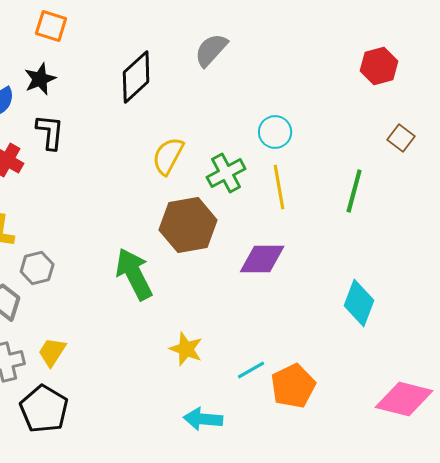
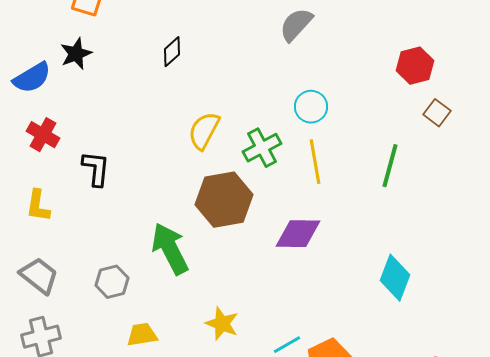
gray semicircle: (211, 50) -> (296, 25), moved
red hexagon: (379, 66) -> (415, 66), moved
black diamond: (136, 77) -> (172, 52), size x0.6
black L-shape: (50, 132) -> (96, 169), moved
gray hexagon: (37, 268) -> (112, 282), moved
yellow trapezoid: (52, 352) -> (142, 335), moved, turned 48

